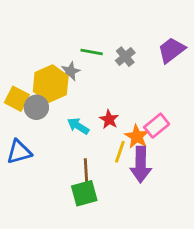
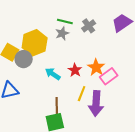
gray star: (70, 71) -> (62, 33), moved
orange star: (137, 137) -> (96, 67), moved

